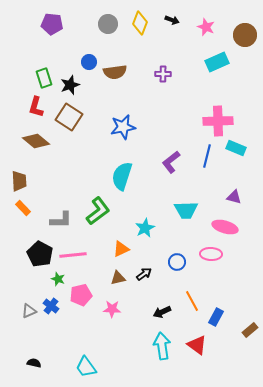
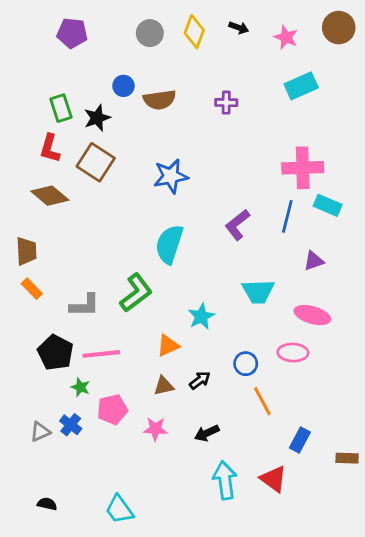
brown circle: (245, 35) -> (339, 28), moved
purple triangle: (234, 197) -> (314, 261), moved, turned -35
orange line: (192, 301) -> (262, 401), moved
black arrow: (162, 312) -> (207, 433), moved
brown rectangle: (250, 330) -> (347, 458), turned 42

